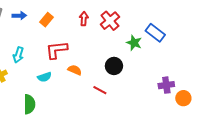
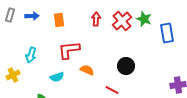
orange rectangle: (47, 20) -> (59, 20), turned -48
blue rectangle: (155, 33) -> (167, 33), turned 42
green star: (134, 43) -> (144, 19), moved

